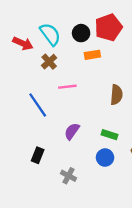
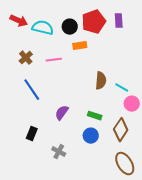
cyan semicircle: (50, 34) -> (43, 28), turned -40
red arrow: (23, 43) -> (19, 21), moved
brown cross: (49, 62) -> (26, 58), moved
pink line: (67, 87) -> (54, 60), moved

